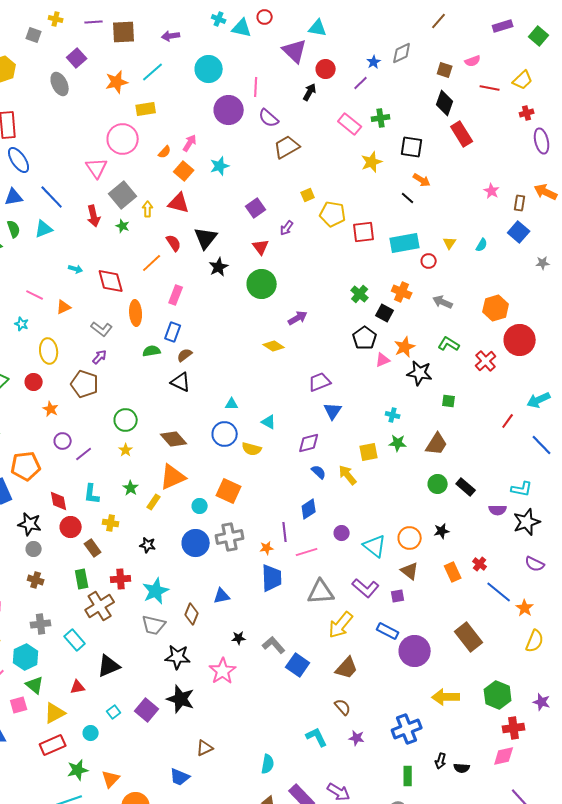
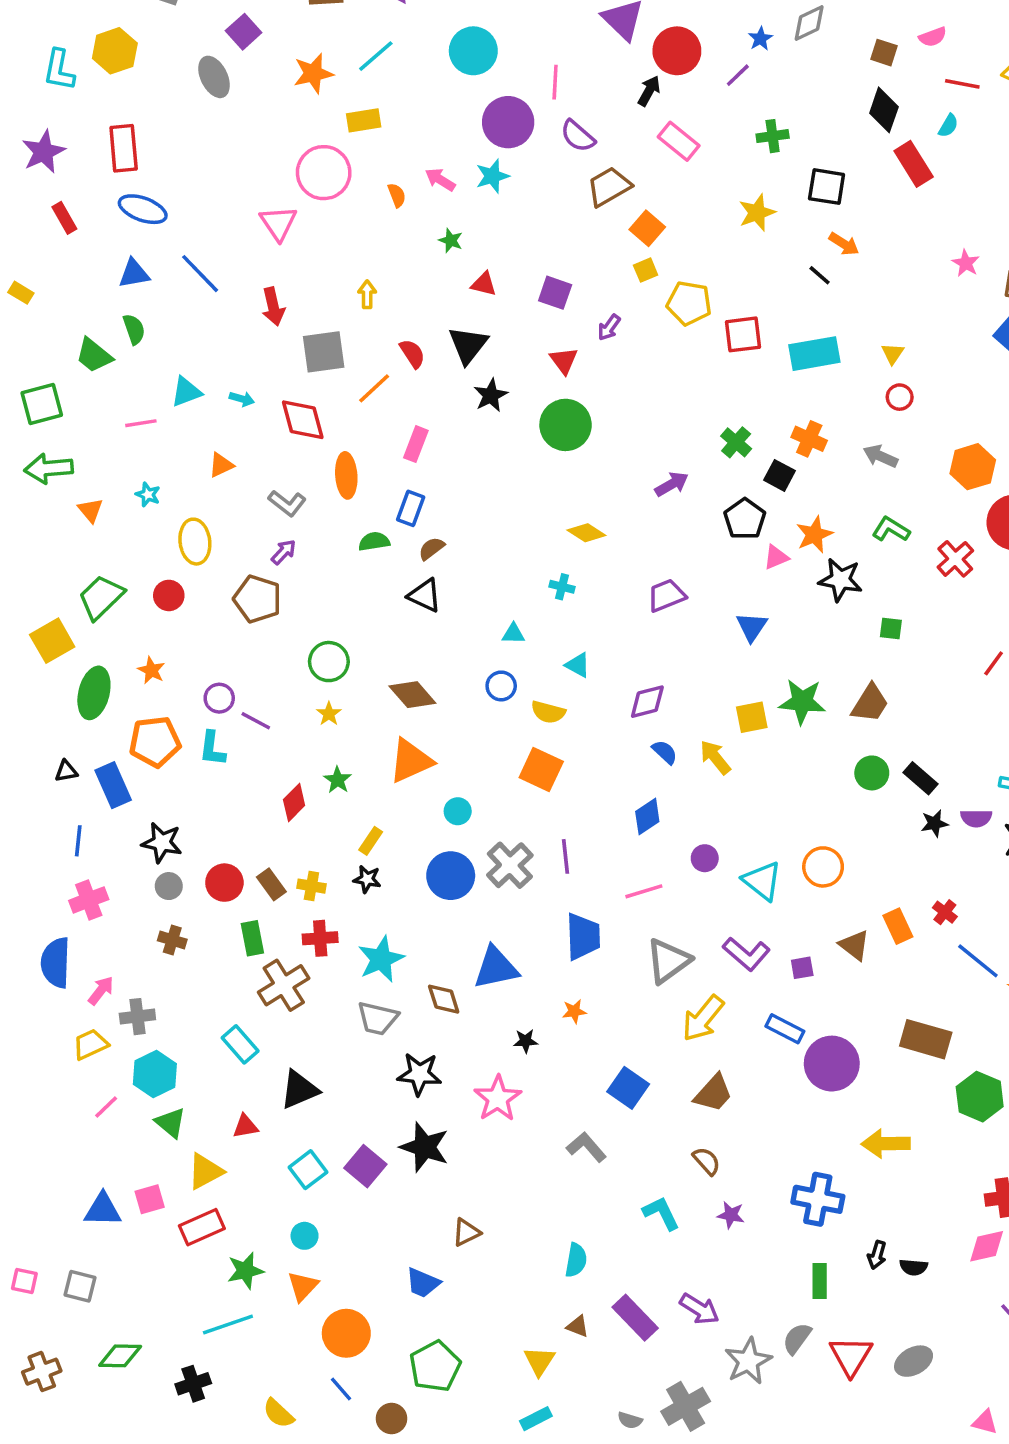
red circle: (326, 69) -> (677, 51), size x1.4
pink rectangle: (350, 124) -> (679, 141), moved
pink arrow: (190, 143) -> (440, 180), turned -90
orange semicircle: (165, 152) -> (397, 195), turned -64
blue ellipse: (19, 160) -> (143, 209), turned -36
cyan star: (220, 166) -> (492, 176), moved
orange square: (184, 171) -> (647, 228), moved
gray square: (123, 195) -> (324, 352), moved, turned 32
red triangle: (179, 203) -> (484, 284), moved, size x0.7
purple square: (256, 208) -> (555, 293), turned -36
green star: (123, 226) -> (451, 240), moved
cyan triangle: (44, 229) -> (186, 392), moved
cyan semicircle: (482, 245) -> (948, 126), moved
red circle: (429, 261) -> (900, 397), moved
pink line: (35, 295) -> (141, 423), moved, turned -36
purple arrow: (298, 318) -> (672, 484), moved
orange star: (51, 409) -> (151, 670), moved
blue triangle: (333, 411) -> (752, 627), moved
cyan cross: (393, 415) -> (562, 587), moved
blue circle: (225, 434) -> (501, 686), size x0.7
green star: (398, 443) -> (802, 702), size x1.5
purple line: (84, 454) -> (256, 721), turned 66
orange square: (229, 491) -> (541, 769), moved
cyan L-shape: (92, 494) -> (212, 749), moved
red diamond: (59, 501) -> (294, 803), moved, turned 55
yellow rectangle: (154, 502) -> (371, 841), moved
yellow cross: (111, 523) -> (311, 886), moved
red circle: (71, 527) -> (224, 883), moved
black star: (442, 531) -> (934, 823), moved
purple line: (285, 532) -> (566, 856), moved
gray cross: (230, 537) -> (510, 865), turned -32
orange star: (267, 548) -> (574, 1011), moved
brown triangle: (410, 571) -> (854, 945), moved
gray triangle: (321, 592) -> (668, 961), turned -32
blue triangle: (222, 596) -> (496, 968), size x1.6
brown diamond: (192, 614) -> (444, 999), turned -40
gray cross: (41, 624) -> (137, 1017), moved
brown rectangle: (469, 637) -> (926, 1039), turned -36
gray L-shape: (274, 645) -> (586, 1147), moved
green hexagon: (498, 695) -> (980, 1097), moved
pink square: (19, 705) -> (150, 1199), moved
cyan square: (114, 712) -> (308, 1170), size x1.5
blue cross: (407, 729) -> (818, 1199), turned 32
cyan circle: (91, 733) -> (305, 1236), moved

